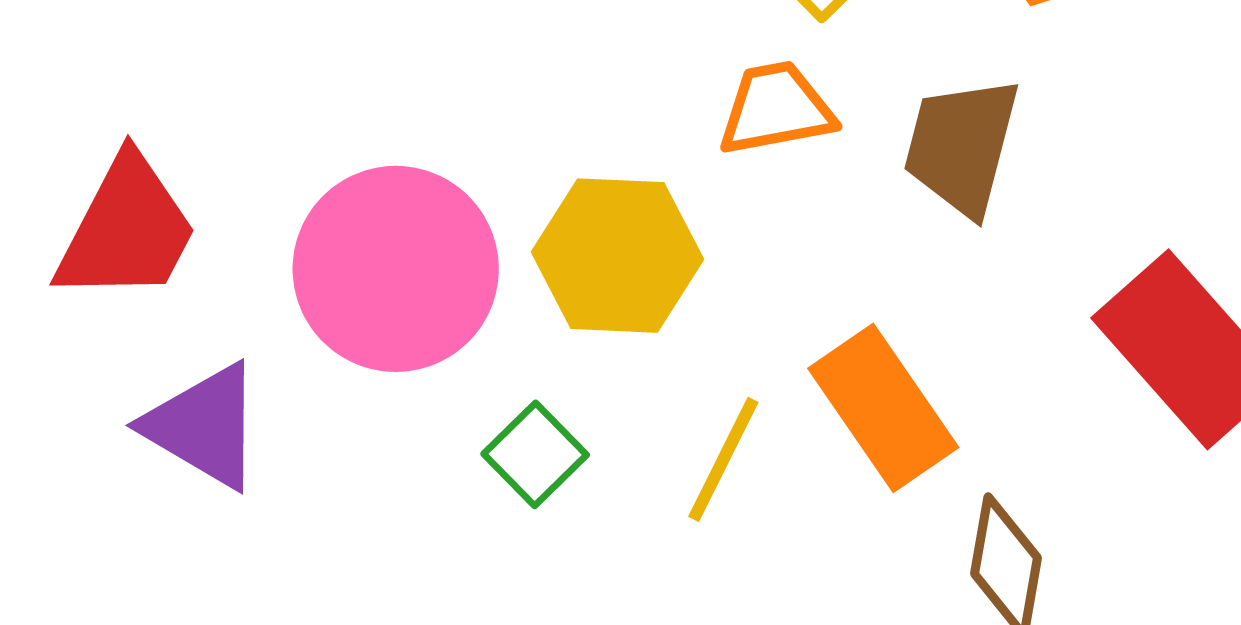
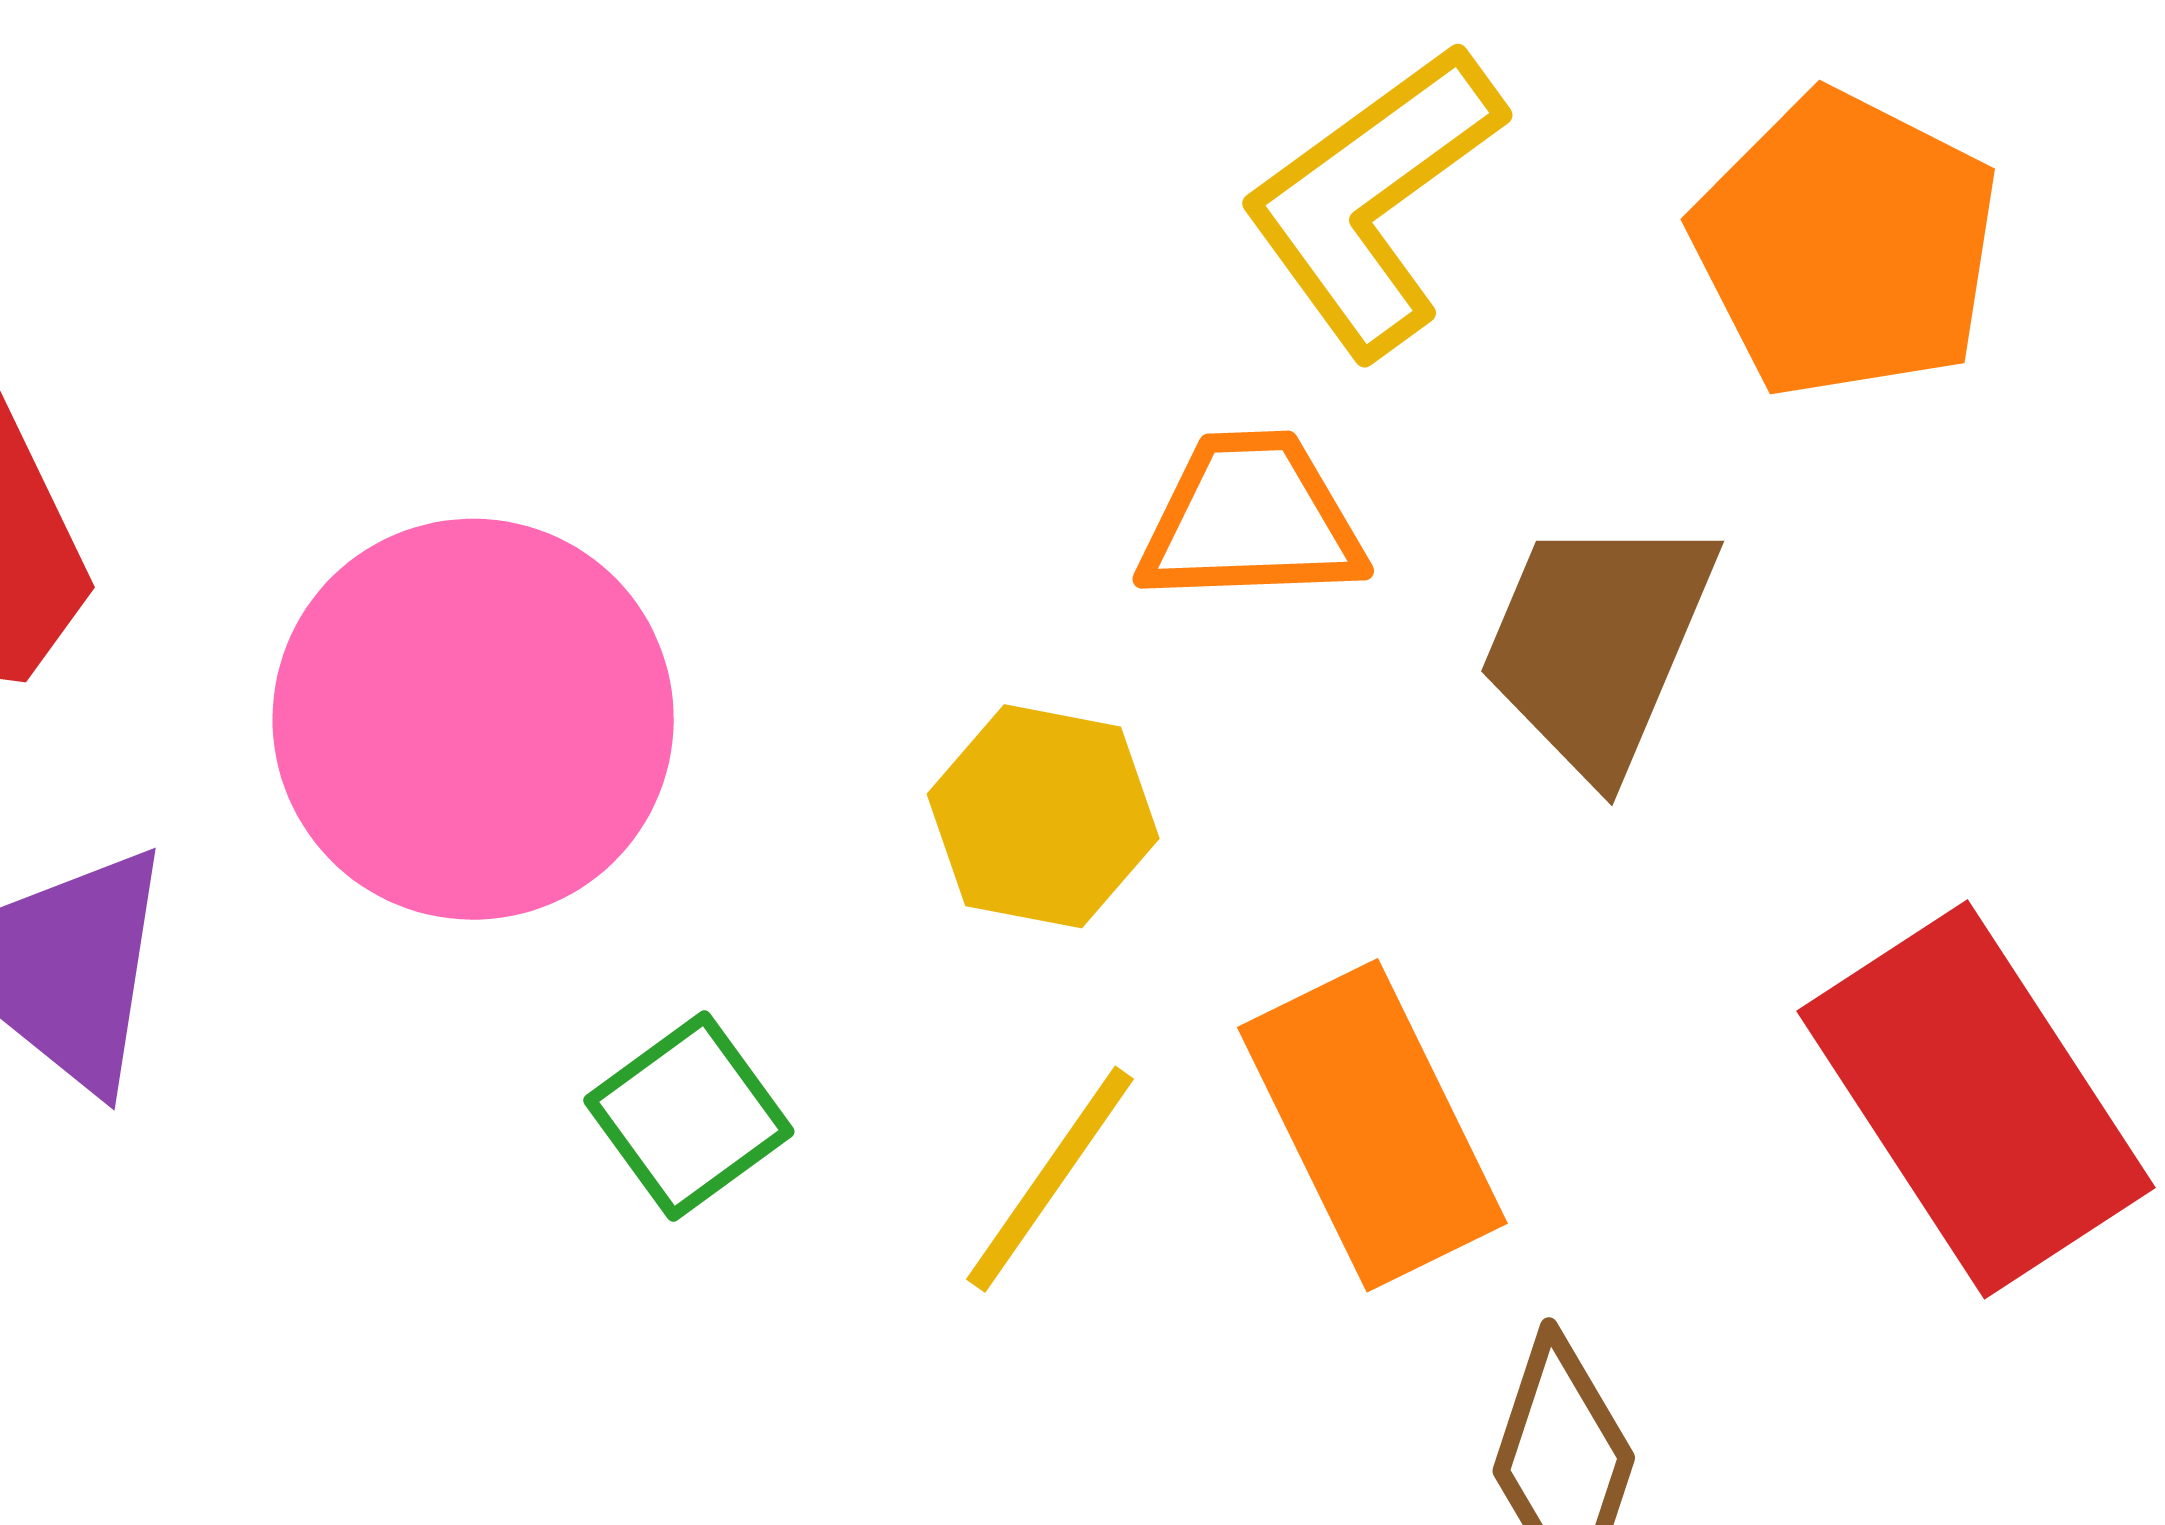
yellow hexagon: (617, 256) -> (1043, 816), moved, size x0.7

